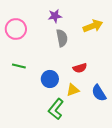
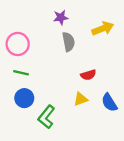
pink circle: (16, 29) -> (18, 44), moved
blue circle: (50, 79) -> (24, 98), moved
green L-shape: (56, 109) -> (46, 117), moved

